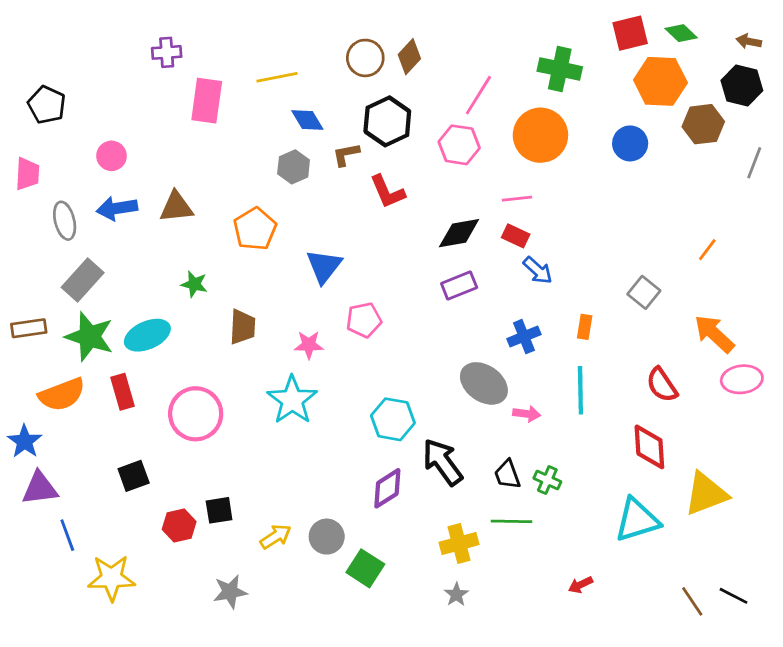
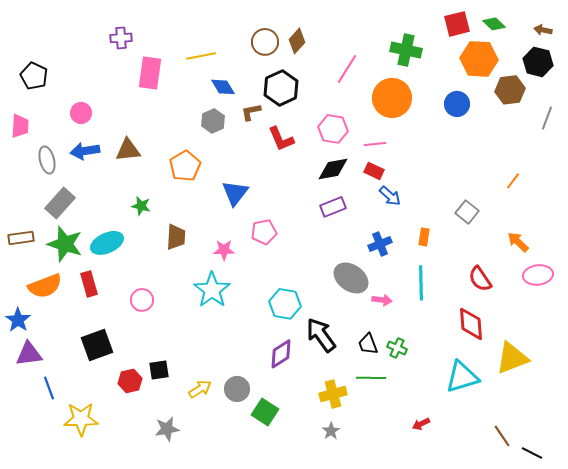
pink hexagon: (459, 145) -> (333, 129), moved
orange arrow: (714, 334) -> (518, 242), size x0.7
pink circle: (196, 414) -> (142, 300), size x0.6
black square: (134, 476) -> (97, 345), size x1.4
black line: (734, 596) -> (532, 453), moved

